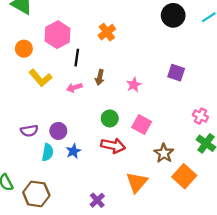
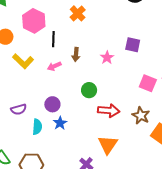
purple square: (176, 73) -> (133, 45), moved
pink square: (142, 125) -> (148, 83), moved
purple circle: (58, 131) -> (52, 104), moved
red arrow: (113, 146) -> (109, 111), moved
orange triangle: (137, 182) -> (108, 145), moved

